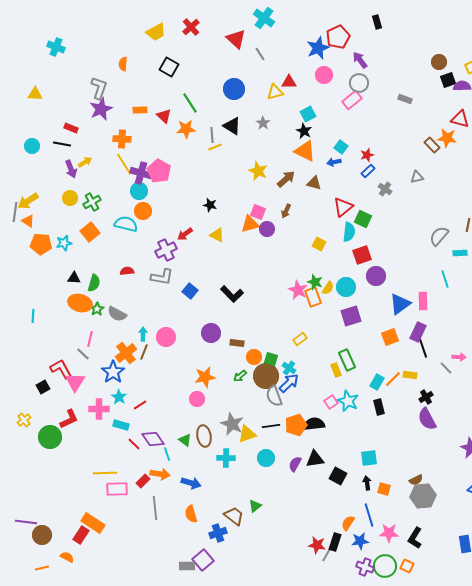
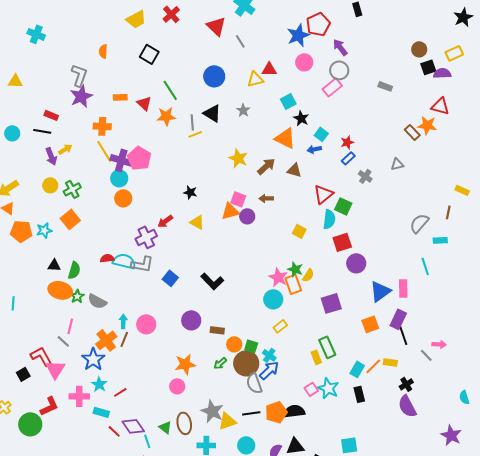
black star: (304, 131) -> (301, 118), moved
brown arrow: (286, 211) -> (266, 198), turned 64
cyan semicircle: (126, 224) -> (124, 261), moved
cyan circle: (346, 287) -> (273, 299), moved

